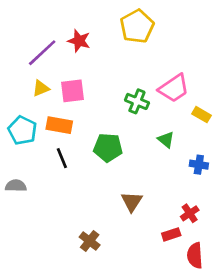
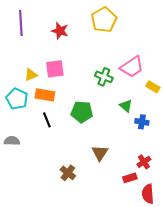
purple line: (42, 53) -> (21, 23), moved, turned -50
yellow triangle: (41, 88) -> (31, 75), moved
blue cross: (199, 165) -> (142, 122), moved
brown cross: (90, 241) -> (68, 173), moved

